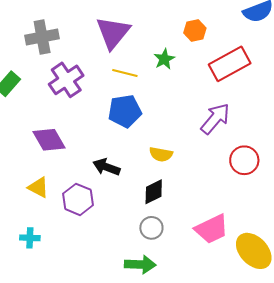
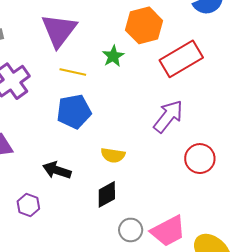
orange hexagon: (195, 31) -> (144, 25), size x1.6
purple hexagon: (78, 199) -> (28, 205), size x0.7
gray circle: (151, 228) -> (131, 230), moved

